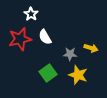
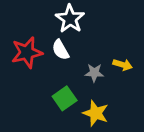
white star: (31, 14) -> (70, 19), moved, size x1.5
yellow star: (78, 75) -> (96, 113), moved

